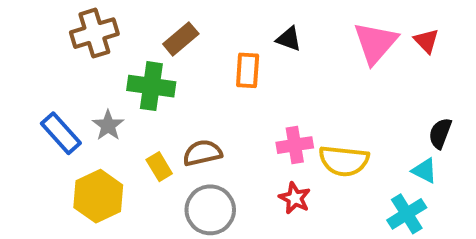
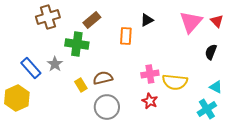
black triangle: (289, 39) -> (147, 20), turned -48
black semicircle: (440, 133) -> (211, 52), moved
yellow hexagon: (98, 196) -> (17, 98), moved

